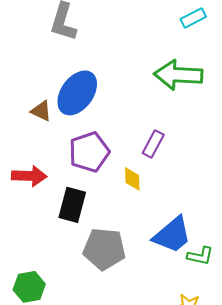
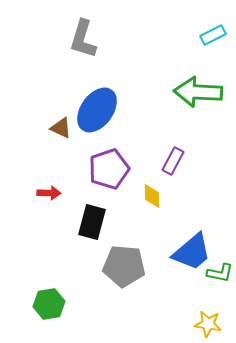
red arrow: (29, 176) -> (49, 193), size x0.7

